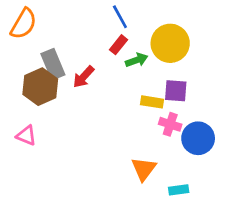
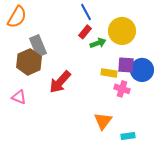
red arrow: (84, 77) -> (60, 82), moved, size x1.4
blue circle: (198, 138) -> (142, 70), moved

